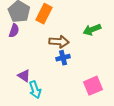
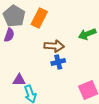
purple triangle: (24, 76) -> (19, 80), turned -32

